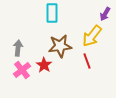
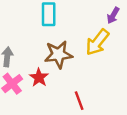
red line: (87, 61) -> (79, 101), moved

